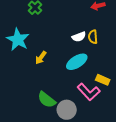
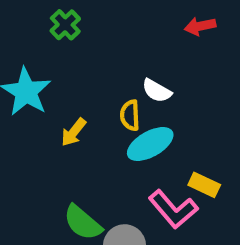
white semicircle: (79, 37) -> (157, 91), turned 48
yellow semicircle: (93, 37) -> (130, 115), moved

